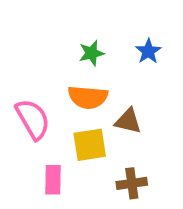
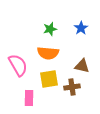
brown triangle: (128, 121) -> (82, 66), moved
brown cross: (132, 183) -> (72, 87), moved

